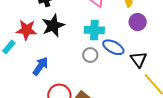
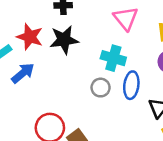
blue ellipse: (113, 47) -> (131, 85), turned 55
blue arrow: (40, 66) -> (23, 73), moved

